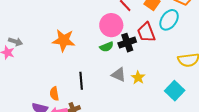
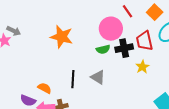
gray triangle: (119, 75) -> (98, 77), moved
yellow star: (138, 78) -> (142, 67), moved
orange semicircle: (54, 94) -> (45, 88), turned 120

